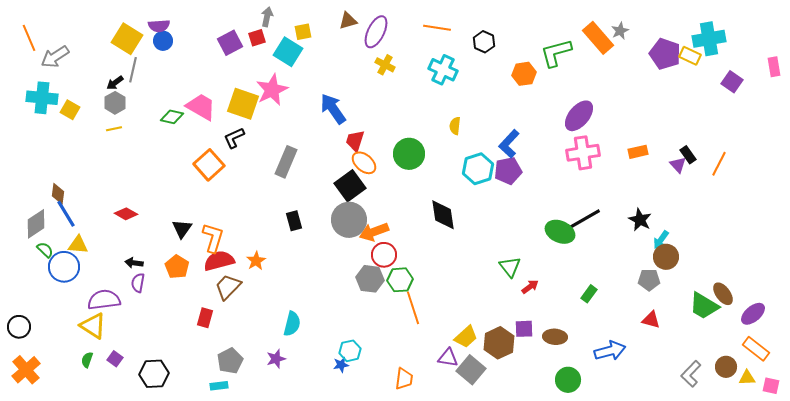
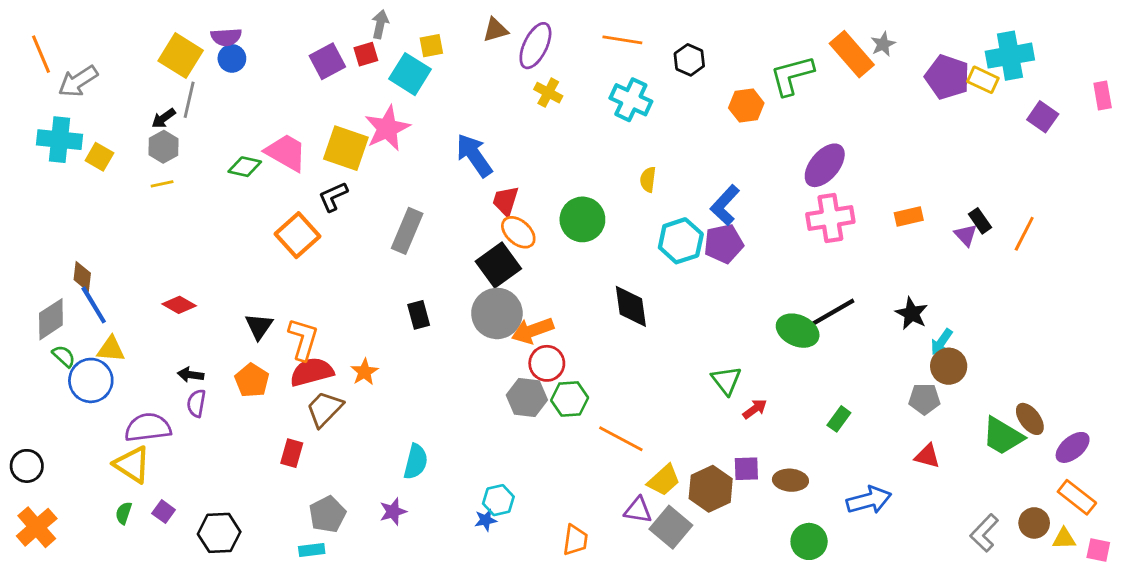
orange line: (413, 308) -> (621, 439), moved, turned -44

